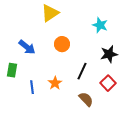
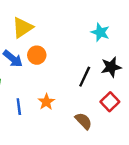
yellow triangle: (50, 13) -> (22, 28), moved
orange circle: (62, 44) -> (37, 55), moved
black line: (82, 71) -> (85, 77), moved

